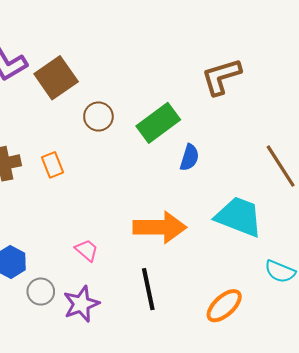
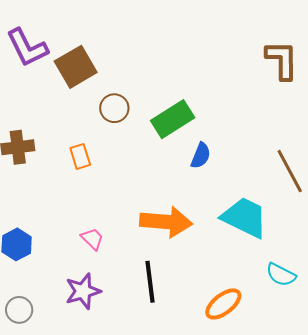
brown L-shape: (221, 77) -> (282, 60), moved, turned 102
orange rectangle: (53, 165) -> (80, 156), moved
gray circle: (41, 292) -> (19, 310), moved

